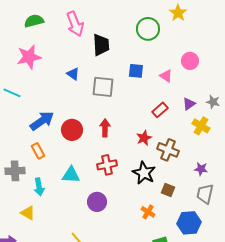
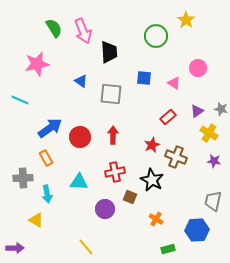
green semicircle: (34, 21) -> (54, 28), moved, turned 72
purple star: (201, 169) -> (214, 161), moved
brown square: (168, 190) -> (130, 197), moved

